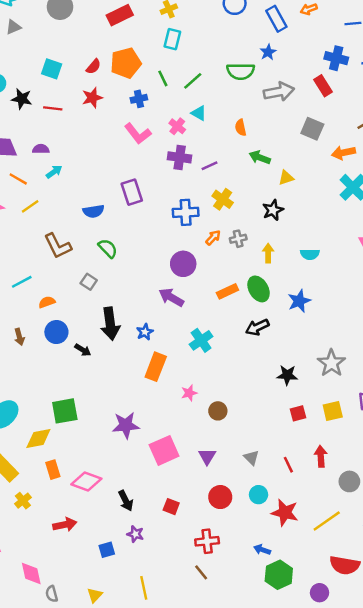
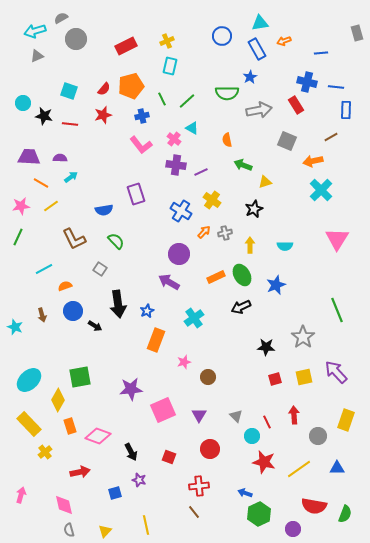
blue cross: (186, 212) -> (181, 211), turned 35
yellow diamond: (38, 438) -> (58, 400), turned -50
cyan circle: (259, 495) -> (252, 436), moved
pink diamond: (31, 574) -> (64, 505), moved

